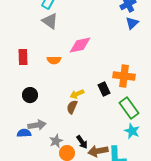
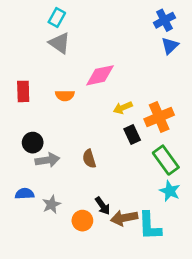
orange cross: (124, 76) -> (159, 117), turned -30
yellow arrow: (77, 94) -> (123, 108), moved
brown semicircle: (72, 107) -> (89, 159), turned -40
gray arrow: (37, 125) -> (47, 160), moved
gray star: (56, 141) -> (51, 204), moved

